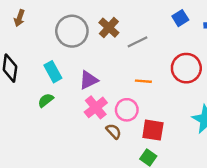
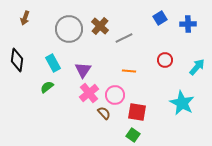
red circle: (186, 68) -> (165, 60), size x0.6
purple triangle: (89, 80) -> (83, 70), turned -30

